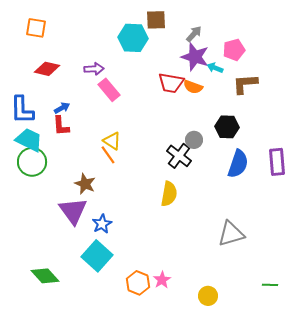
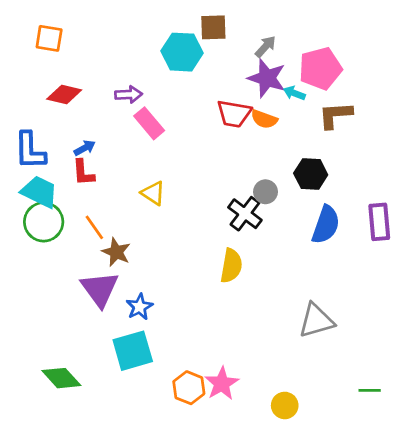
pink pentagon: (234, 50) -> (320, 68), size x1.4
orange line: (108, 155) -> (94, 227), moved
cyan square: (97, 256) -> (133, 351), turned 32
pink star: (162, 280) -> (222, 384), size x1.4

